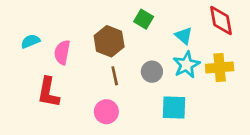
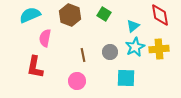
cyan triangle: (184, 36) -> (133, 26), turned 40
cyan semicircle: (30, 41) -> (30, 15), moved, size x1.5
brown hexagon: (109, 41) -> (70, 15), moved

